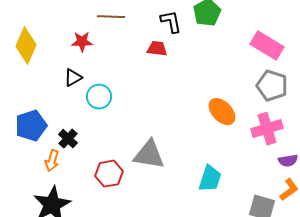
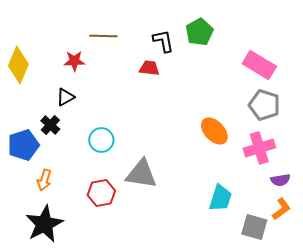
cyan circle: (99, 97) -> (101, 140), moved
black cross: (68, 139) -> (50, 125), moved
cyan trapezoid: (210, 179) -> (220, 198), moved

